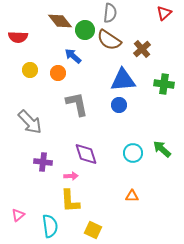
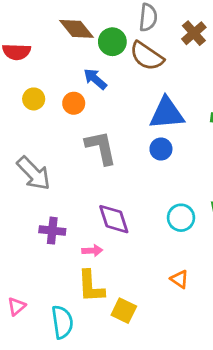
brown cross: (142, 49) -> (194, 33), moved
orange triangle: (132, 196) -> (180, 279), turned 32
yellow square: (93, 230) -> (124, 311), moved

